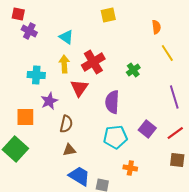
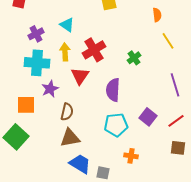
purple cross: (29, 31) -> (36, 34), moved, turned 35
cyan cross: (36, 75) -> (37, 63), size x1.4
brown triangle: (69, 150) -> (70, 138), size x1.5

